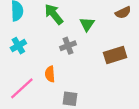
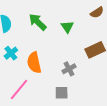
gray cross: (68, 46) -> (69, 69), moved
orange semicircle: (50, 74) -> (34, 63), moved, size x1.5

